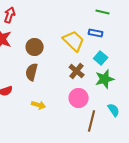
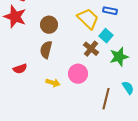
cyan square: (101, 58) -> (106, 36), moved
pink circle: (79, 98) -> (78, 74), moved

